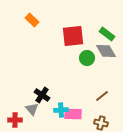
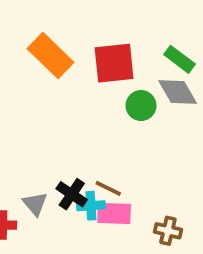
orange rectangle: (32, 20) -> (50, 55), moved, size x1.6
black cross: (42, 95) -> (72, 194), moved
brown line: (102, 96) -> (108, 188), moved, turned 64

